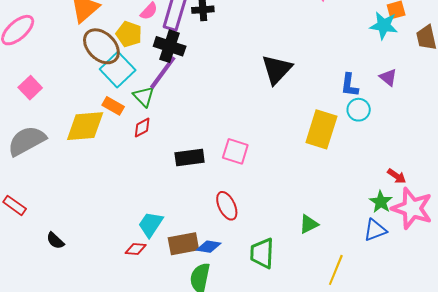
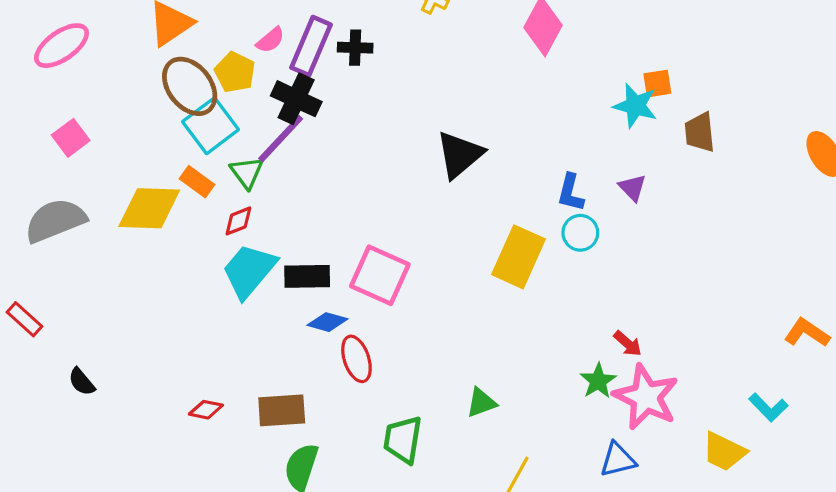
pink square: (235, 151) -> (380, 275), size x1.4
cyan trapezoid: (151, 224) -> (249, 271), moved, size x1.4
blue triangle: (375, 230) -> (618, 460), moved
blue diamond: (209, 247) -> (328, 322), moved

